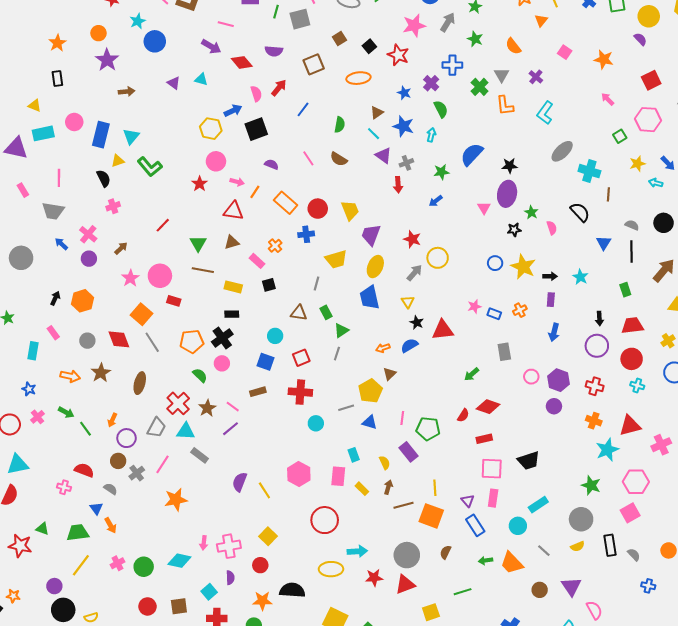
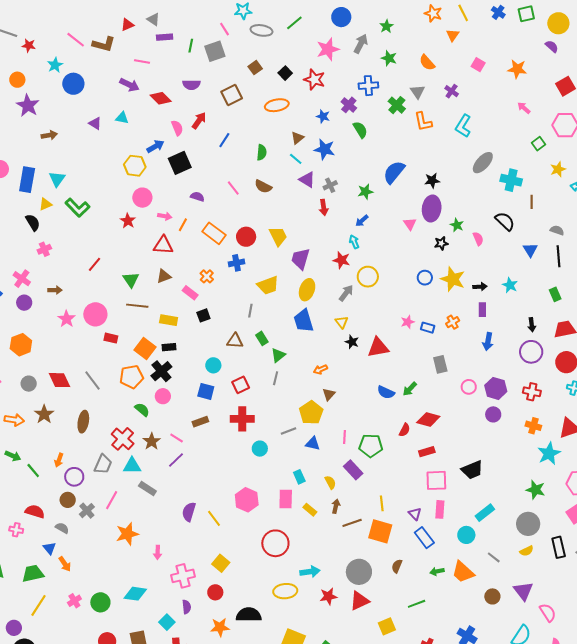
cyan arrow: (431, 135) -> (354, 242), moved, turned -32
brown arrow: (121, 248) -> (55, 290), turned 48
orange square: (142, 314) -> (145, 349), moved
blue semicircle: (409, 345) -> (386, 392), moved, turned -120
pink arrow: (204, 543) -> (158, 552), moved

